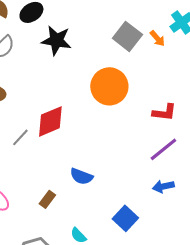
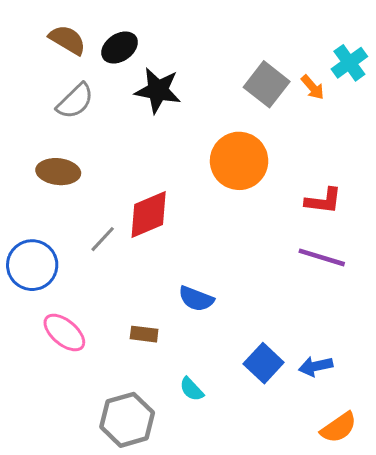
purple line: (163, 149) -> (322, 257), turned 56
blue arrow: (163, 186) -> (316, 366), moved
brown rectangle: (47, 199) -> (144, 334), turned 60

